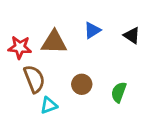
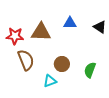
blue triangle: (92, 30) -> (70, 23), turned 32
cyan triangle: (49, 105) -> (50, 81), moved

